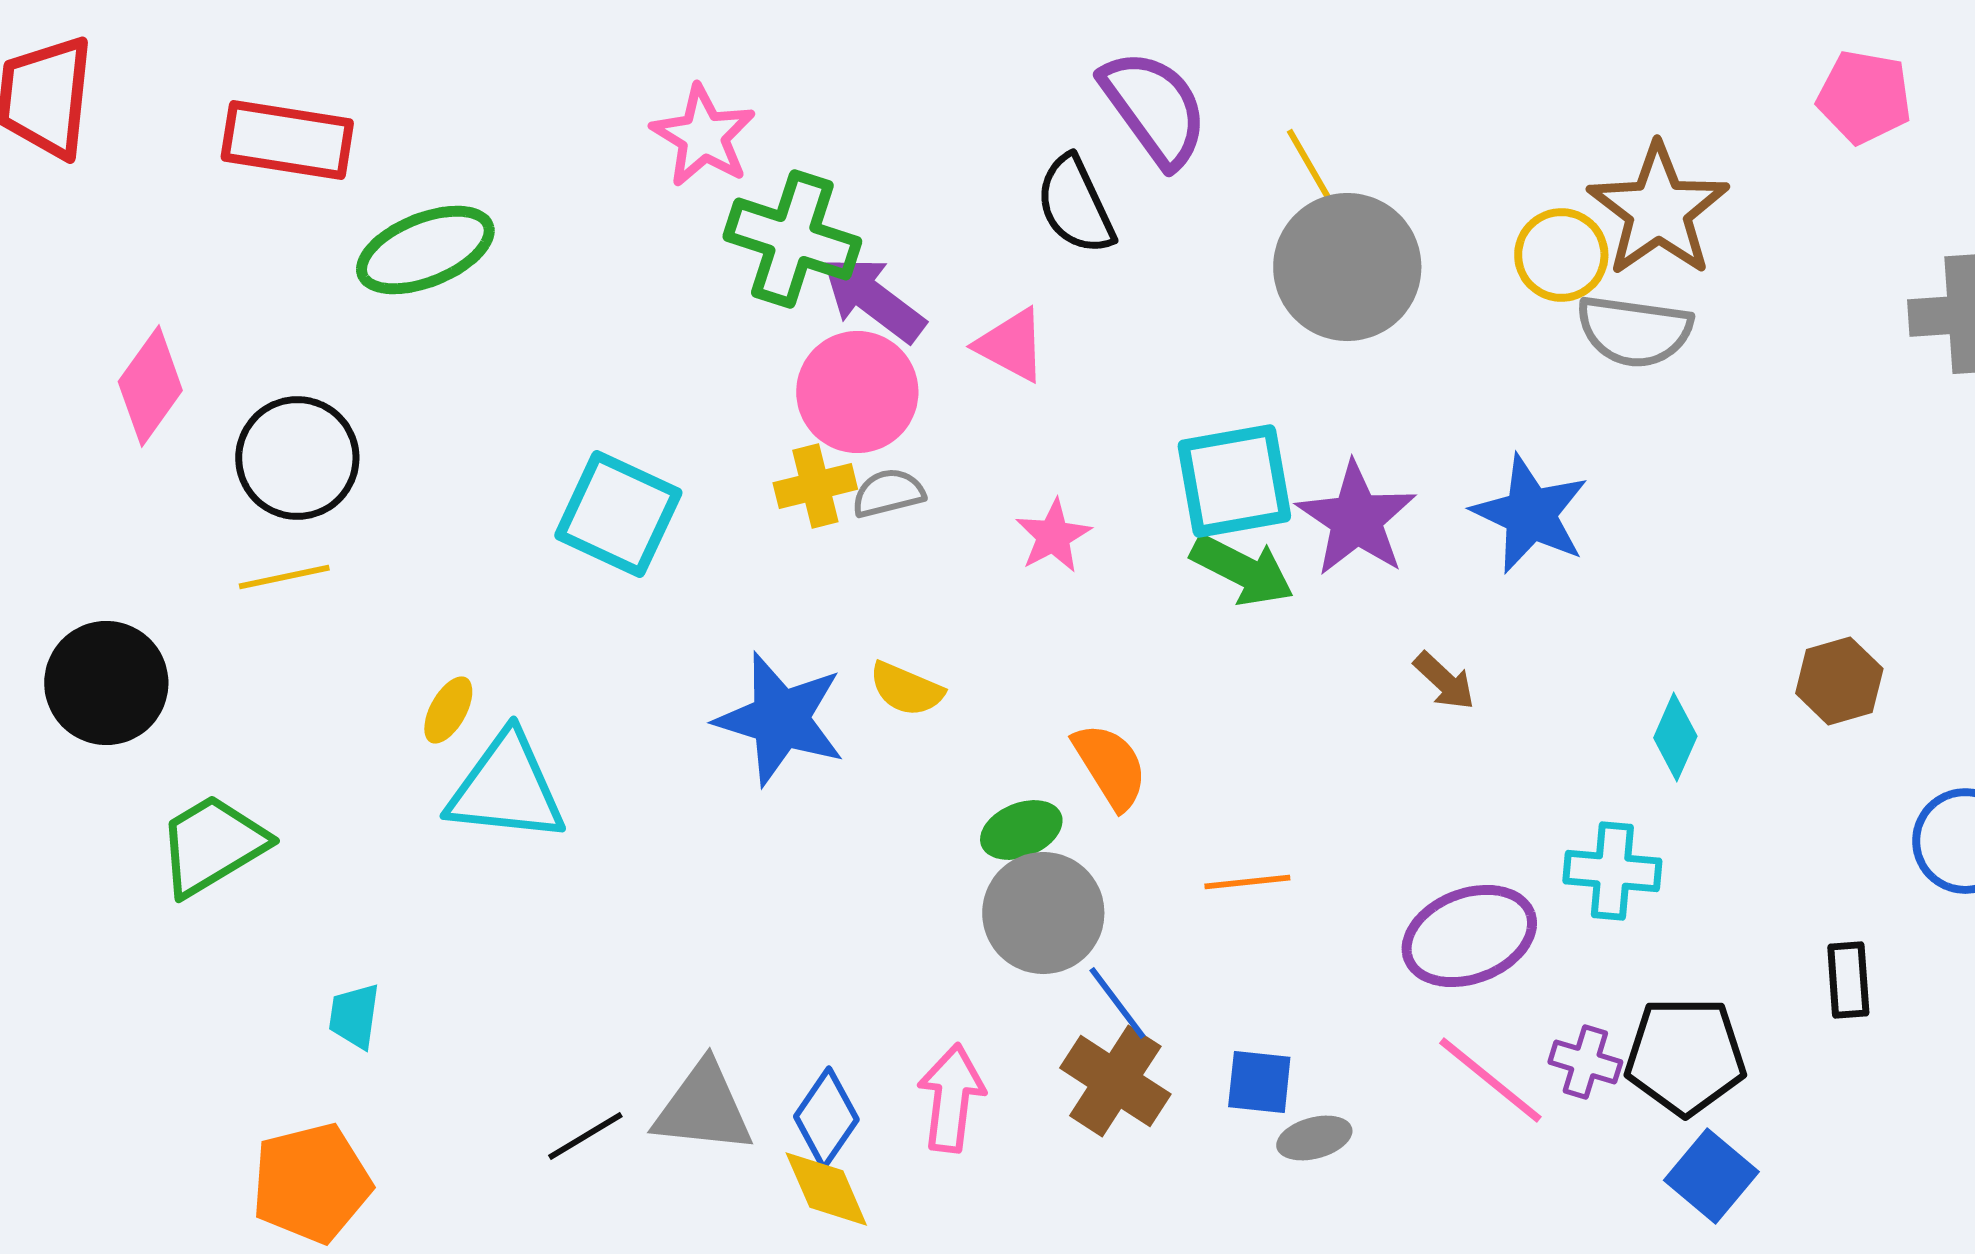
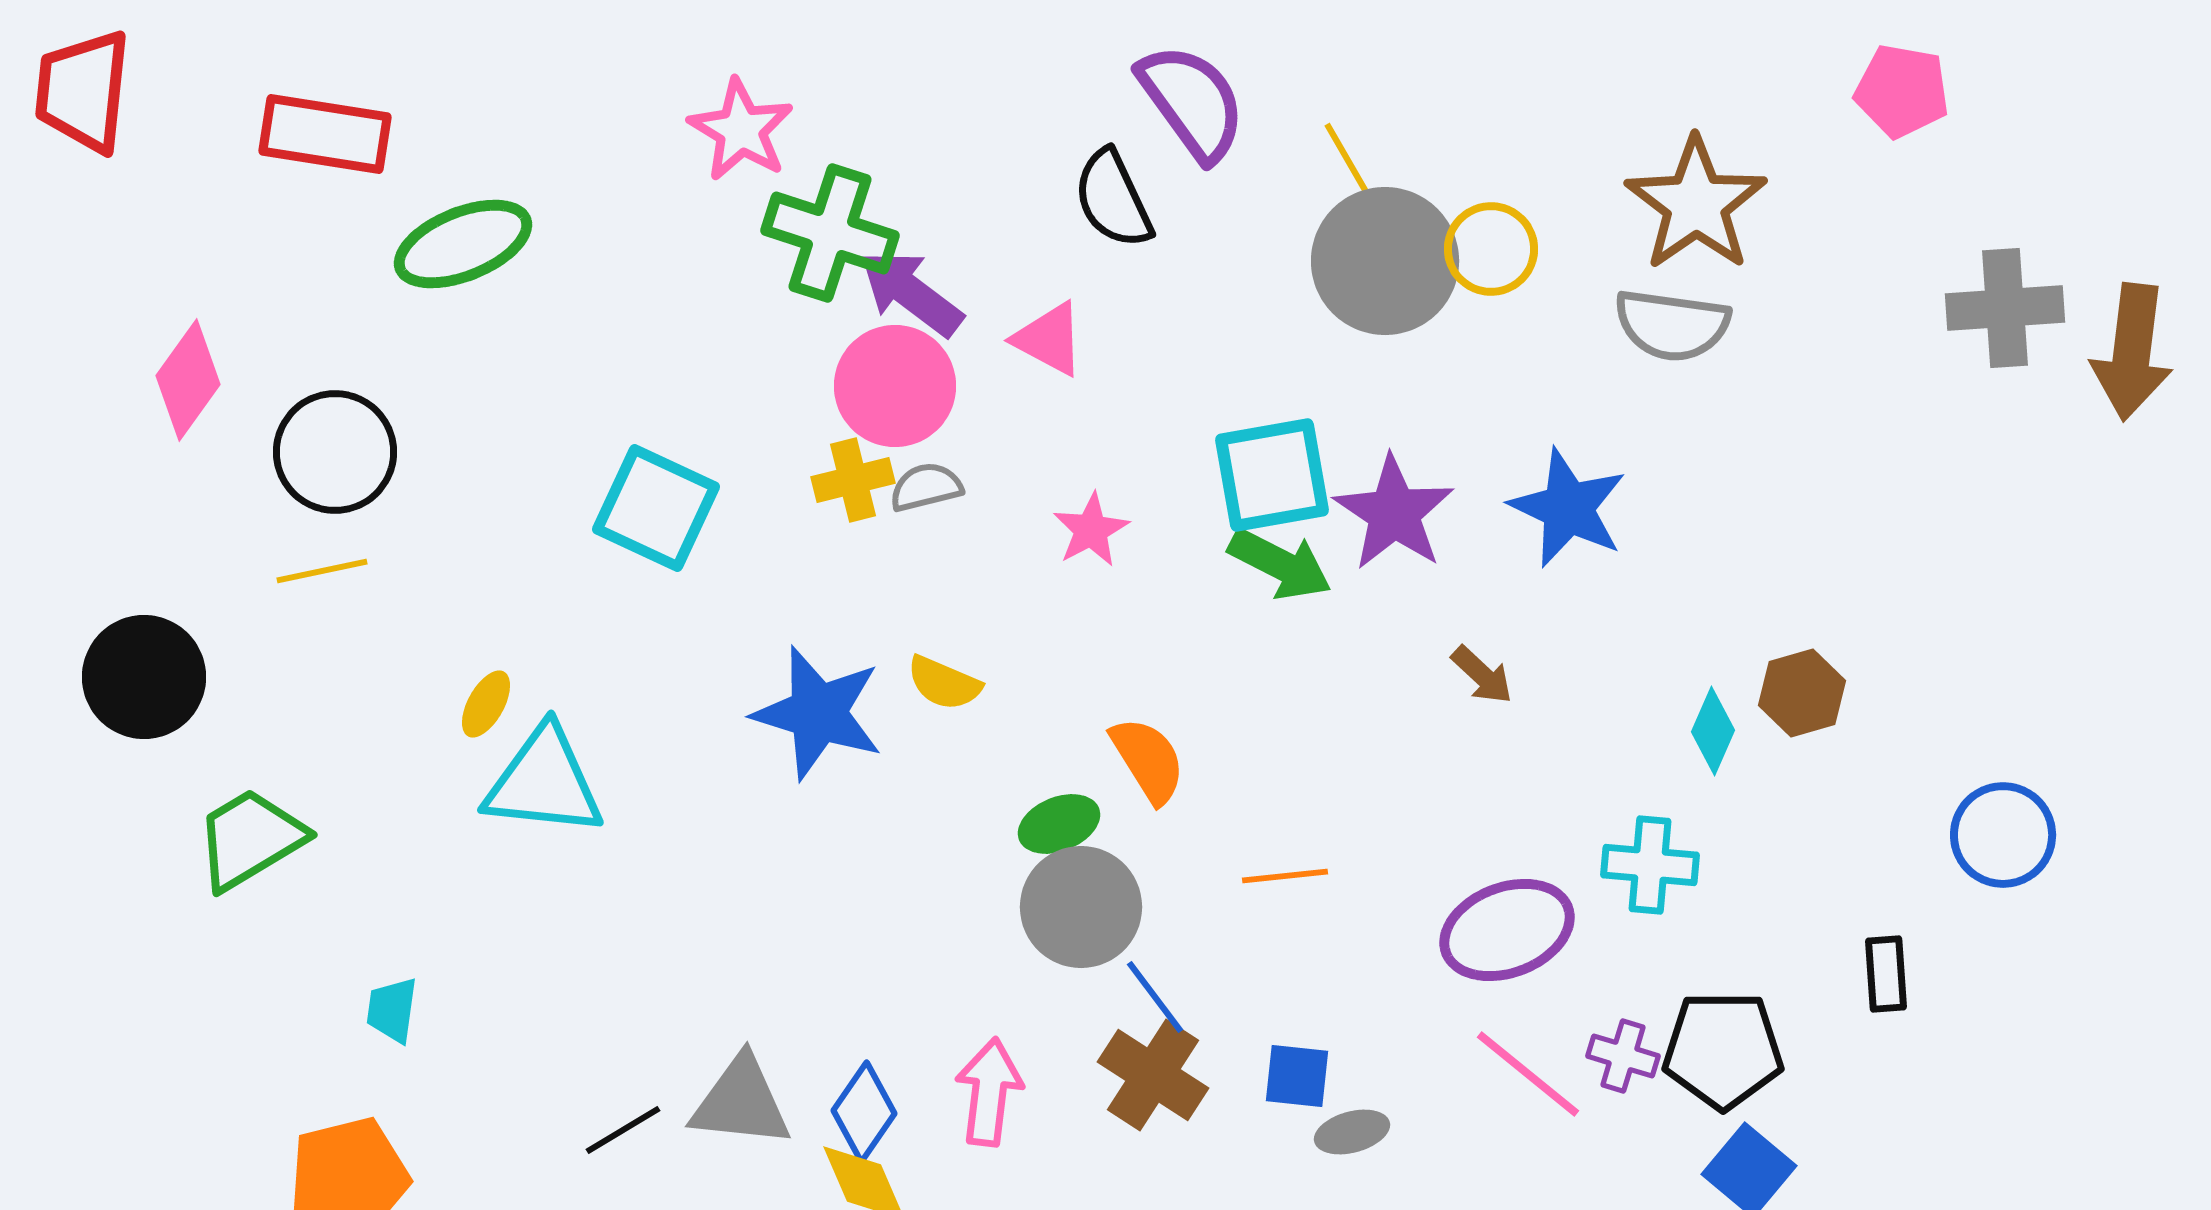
yellow circle: (1561, 255) -> (1491, 249), moved
brown hexagon: (1839, 681) -> (1802, 693), moved

